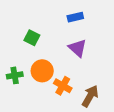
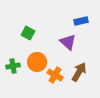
blue rectangle: (75, 17) -> (81, 21), moved
brown arrow: (90, 96) -> (79, 72), moved

